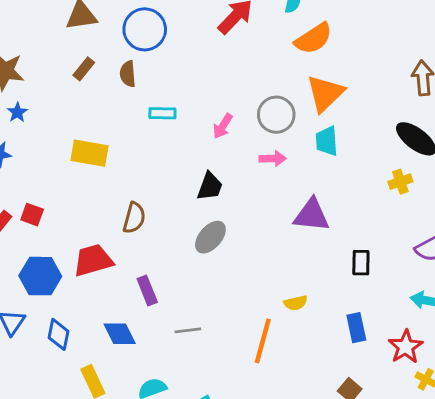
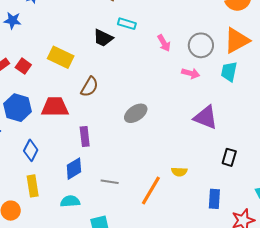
pink arrow: (223, 126) -> (164, 43), turned -78
yellow rectangle: (90, 153) -> (61, 57), moved
black trapezoid: (210, 186) -> (103, 38), moved, turned 80
gray line: (188, 330) -> (110, 182), moved
blue diamond: (59, 334) -> (31, 150), moved
blue diamond: (120, 334) -> (74, 169), moved, turned 70

